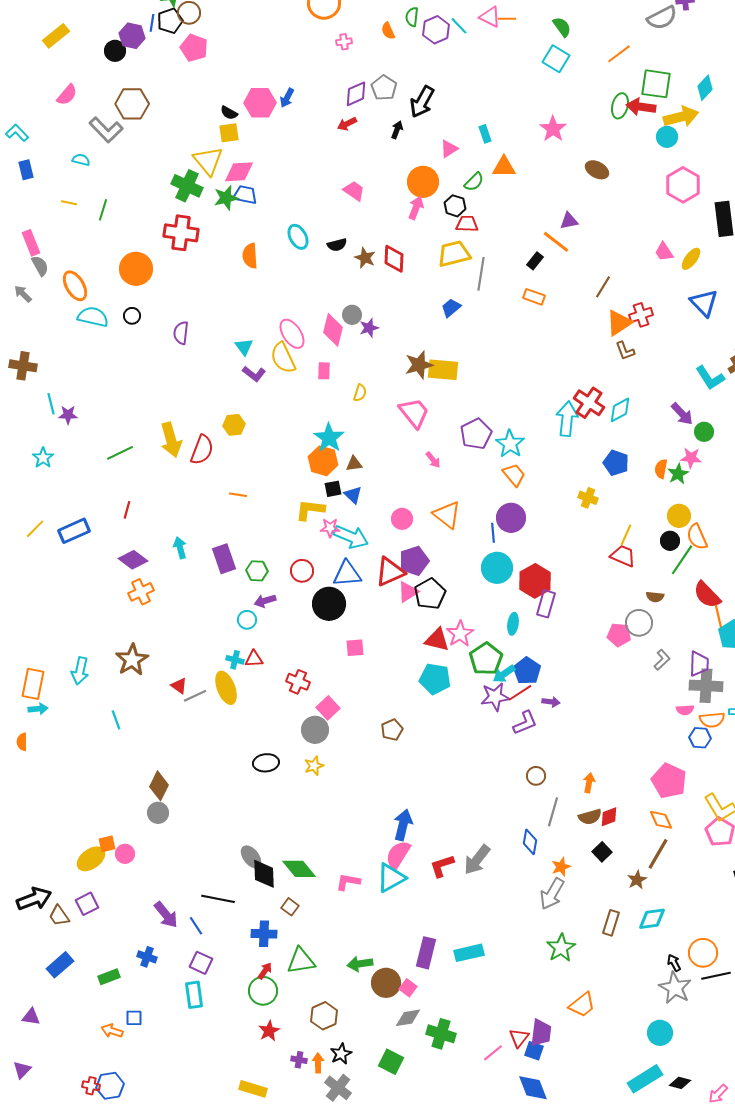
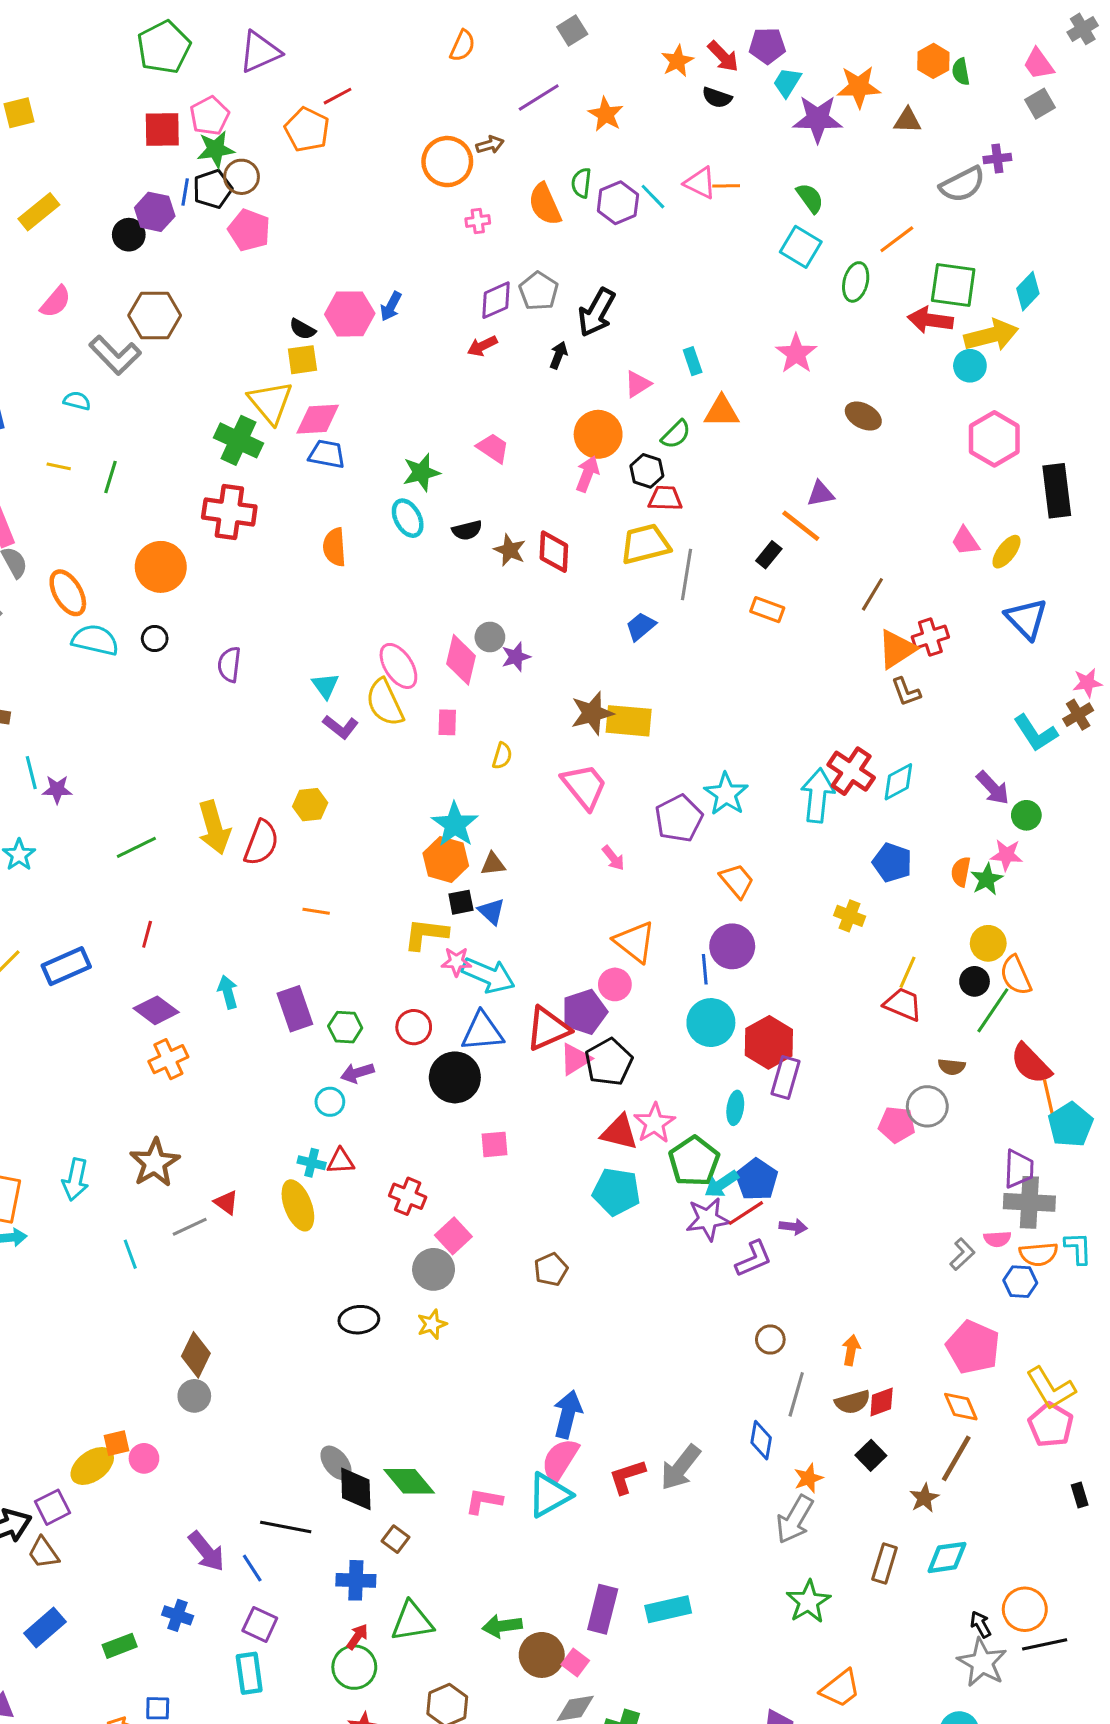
orange semicircle: (388, 31) -> (545, 204), size x1.6
green ellipse: (620, 106) -> (856, 282), moved
green star: (226, 198) -> (421, 472), moved
cyan star: (510, 444) -> (726, 794), moved
pink circle: (402, 519) -> (615, 984), moved
gray L-shape: (662, 660) -> (962, 1254), moved
gray line: (195, 696) -> (190, 1227), moved
purple square: (87, 904) -> (53, 1507), moved

